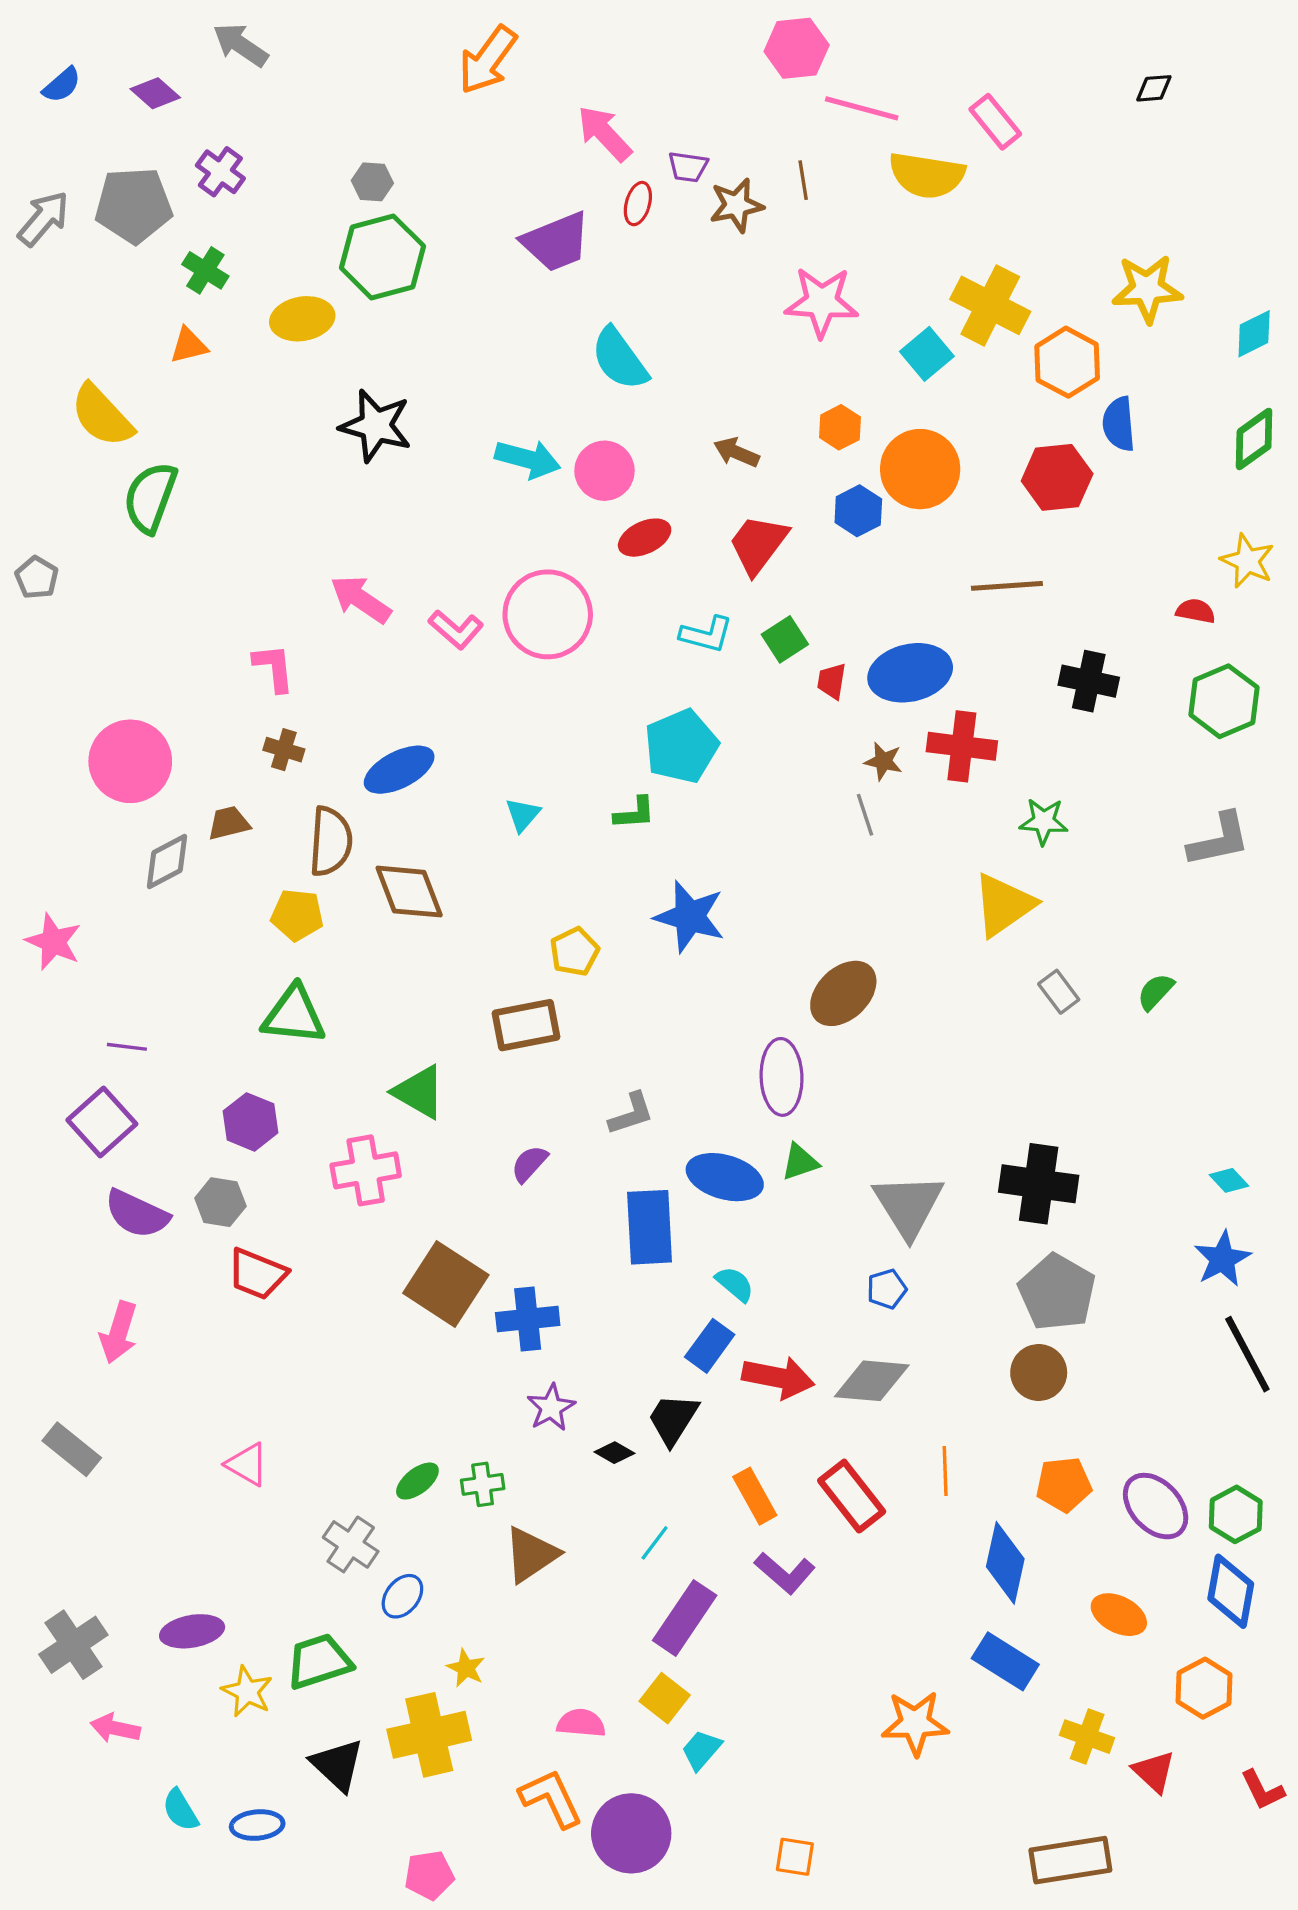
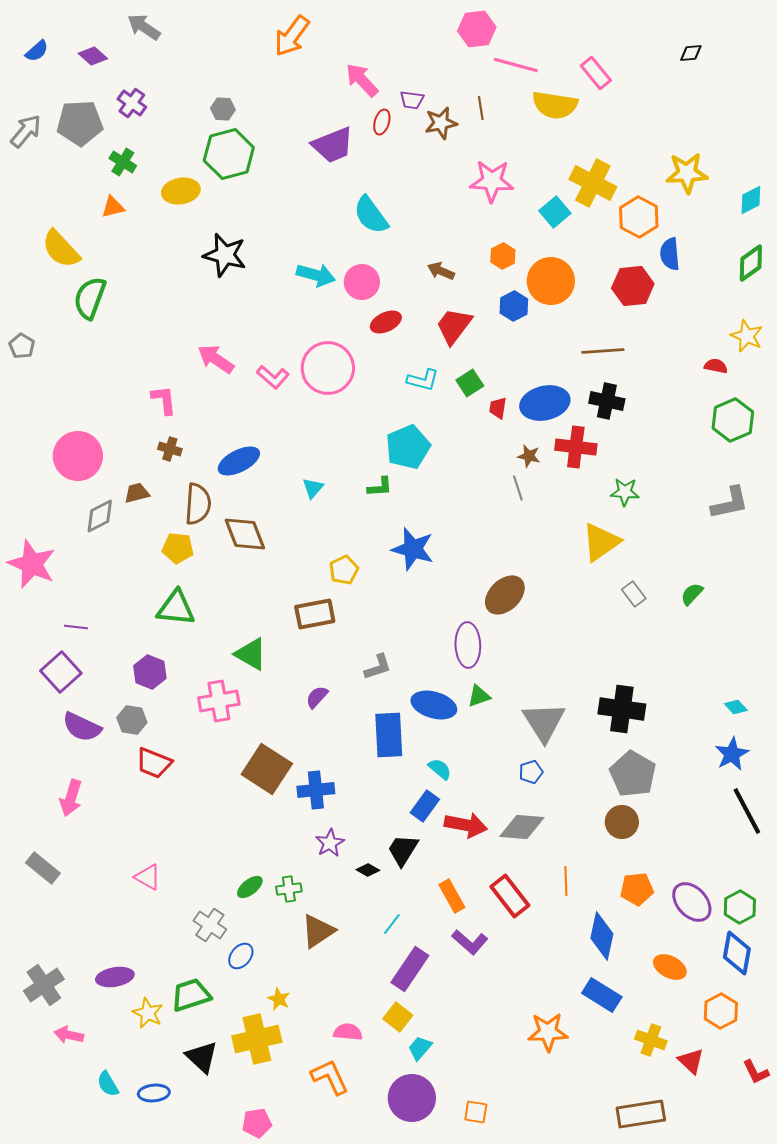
black cross: (1089, 681) -> (607, 401), moved
pink star: (53, 942) -> (32, 564), size x1.4
purple circle: (631, 1833) -> (412, 1098), moved

